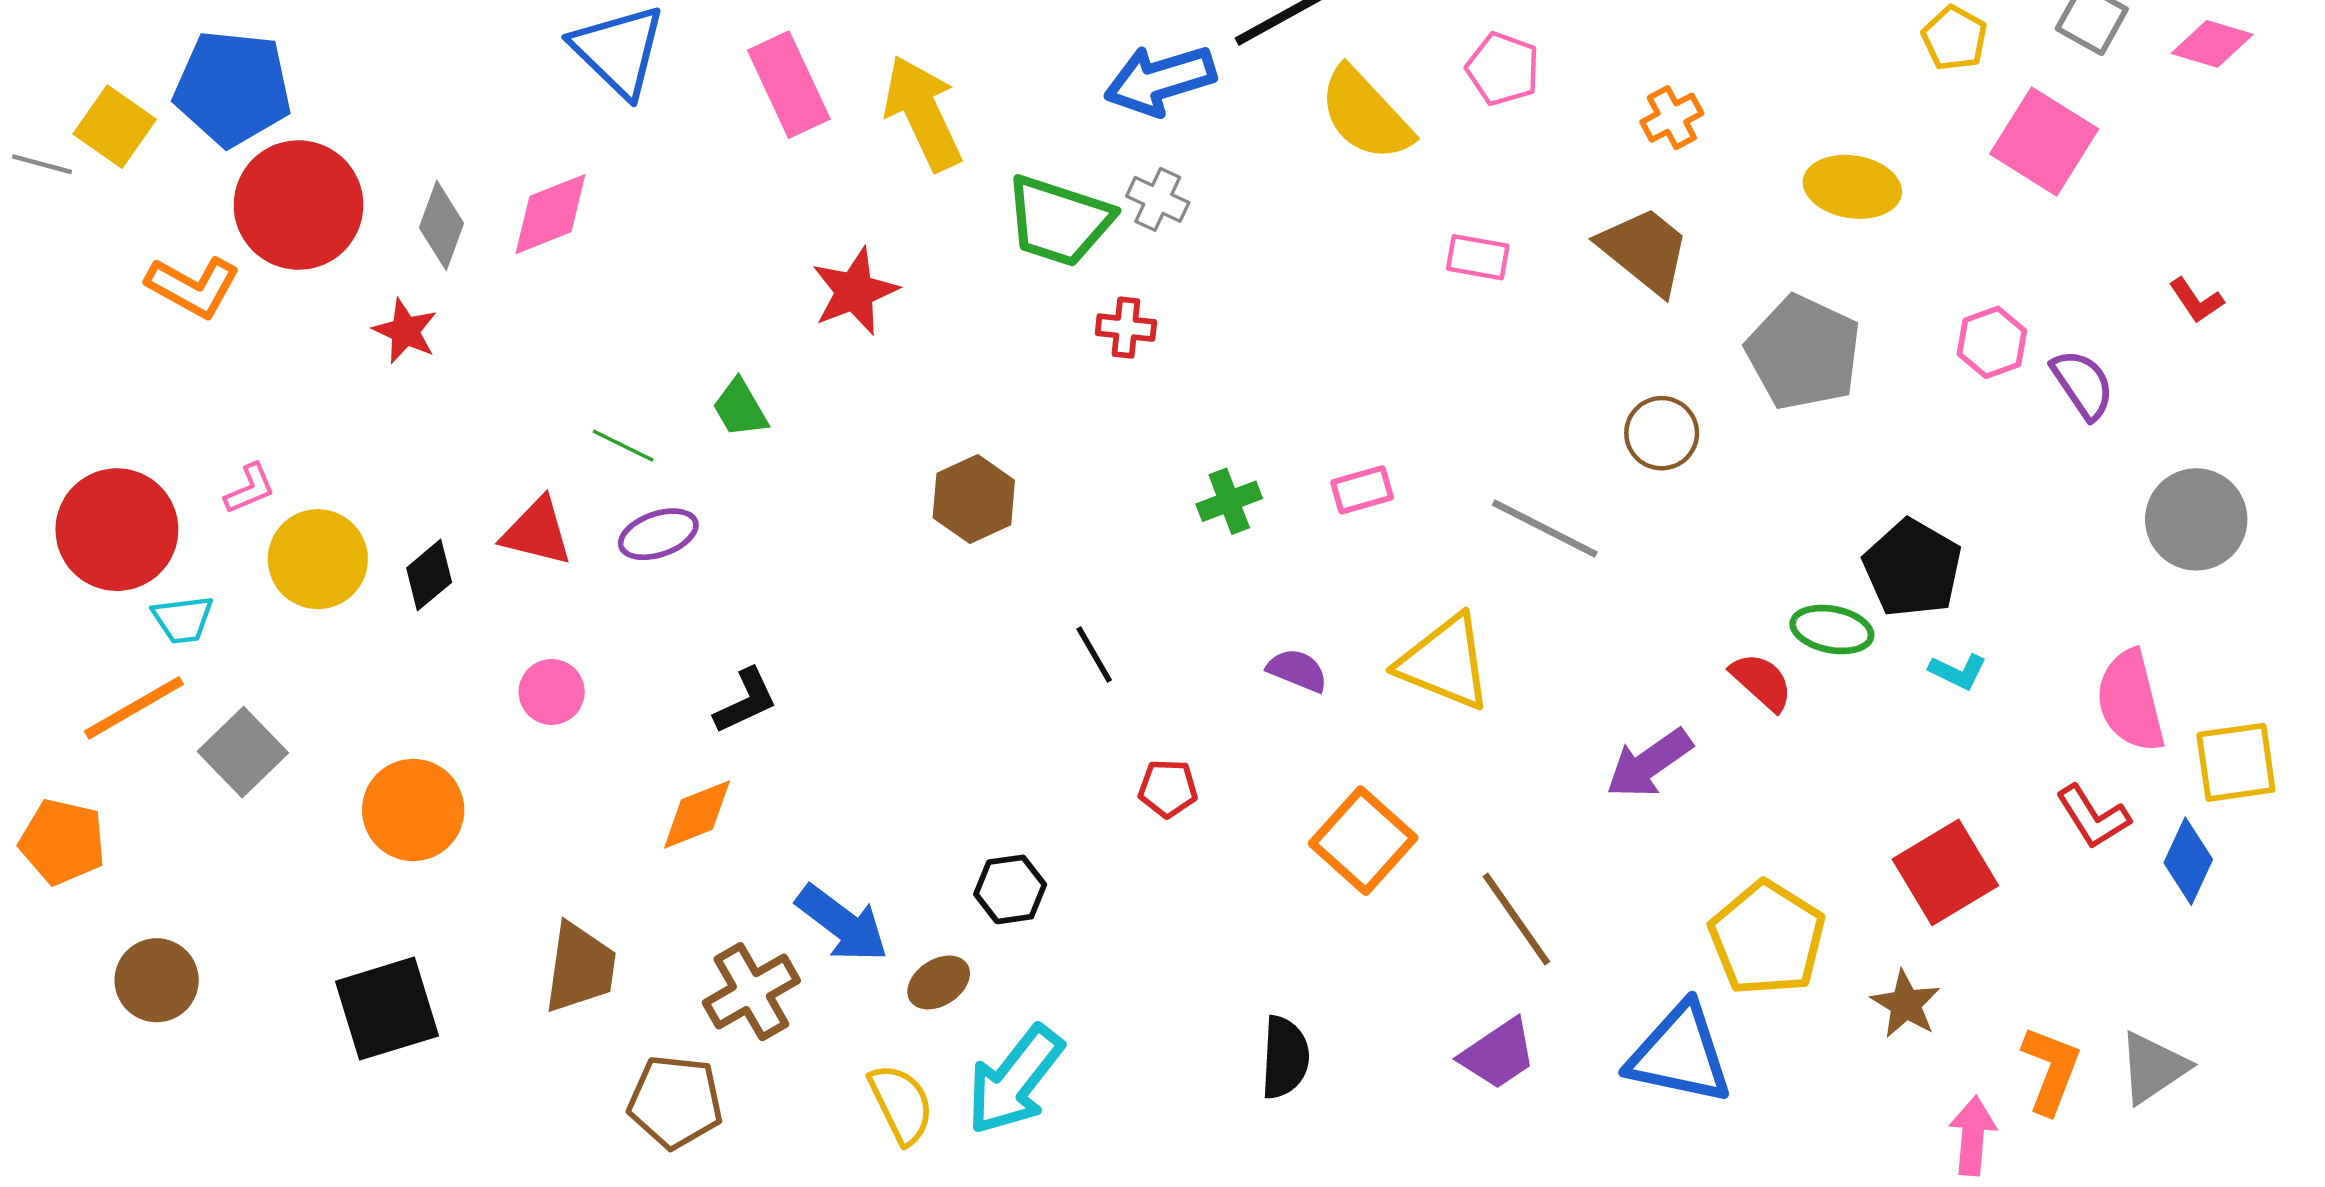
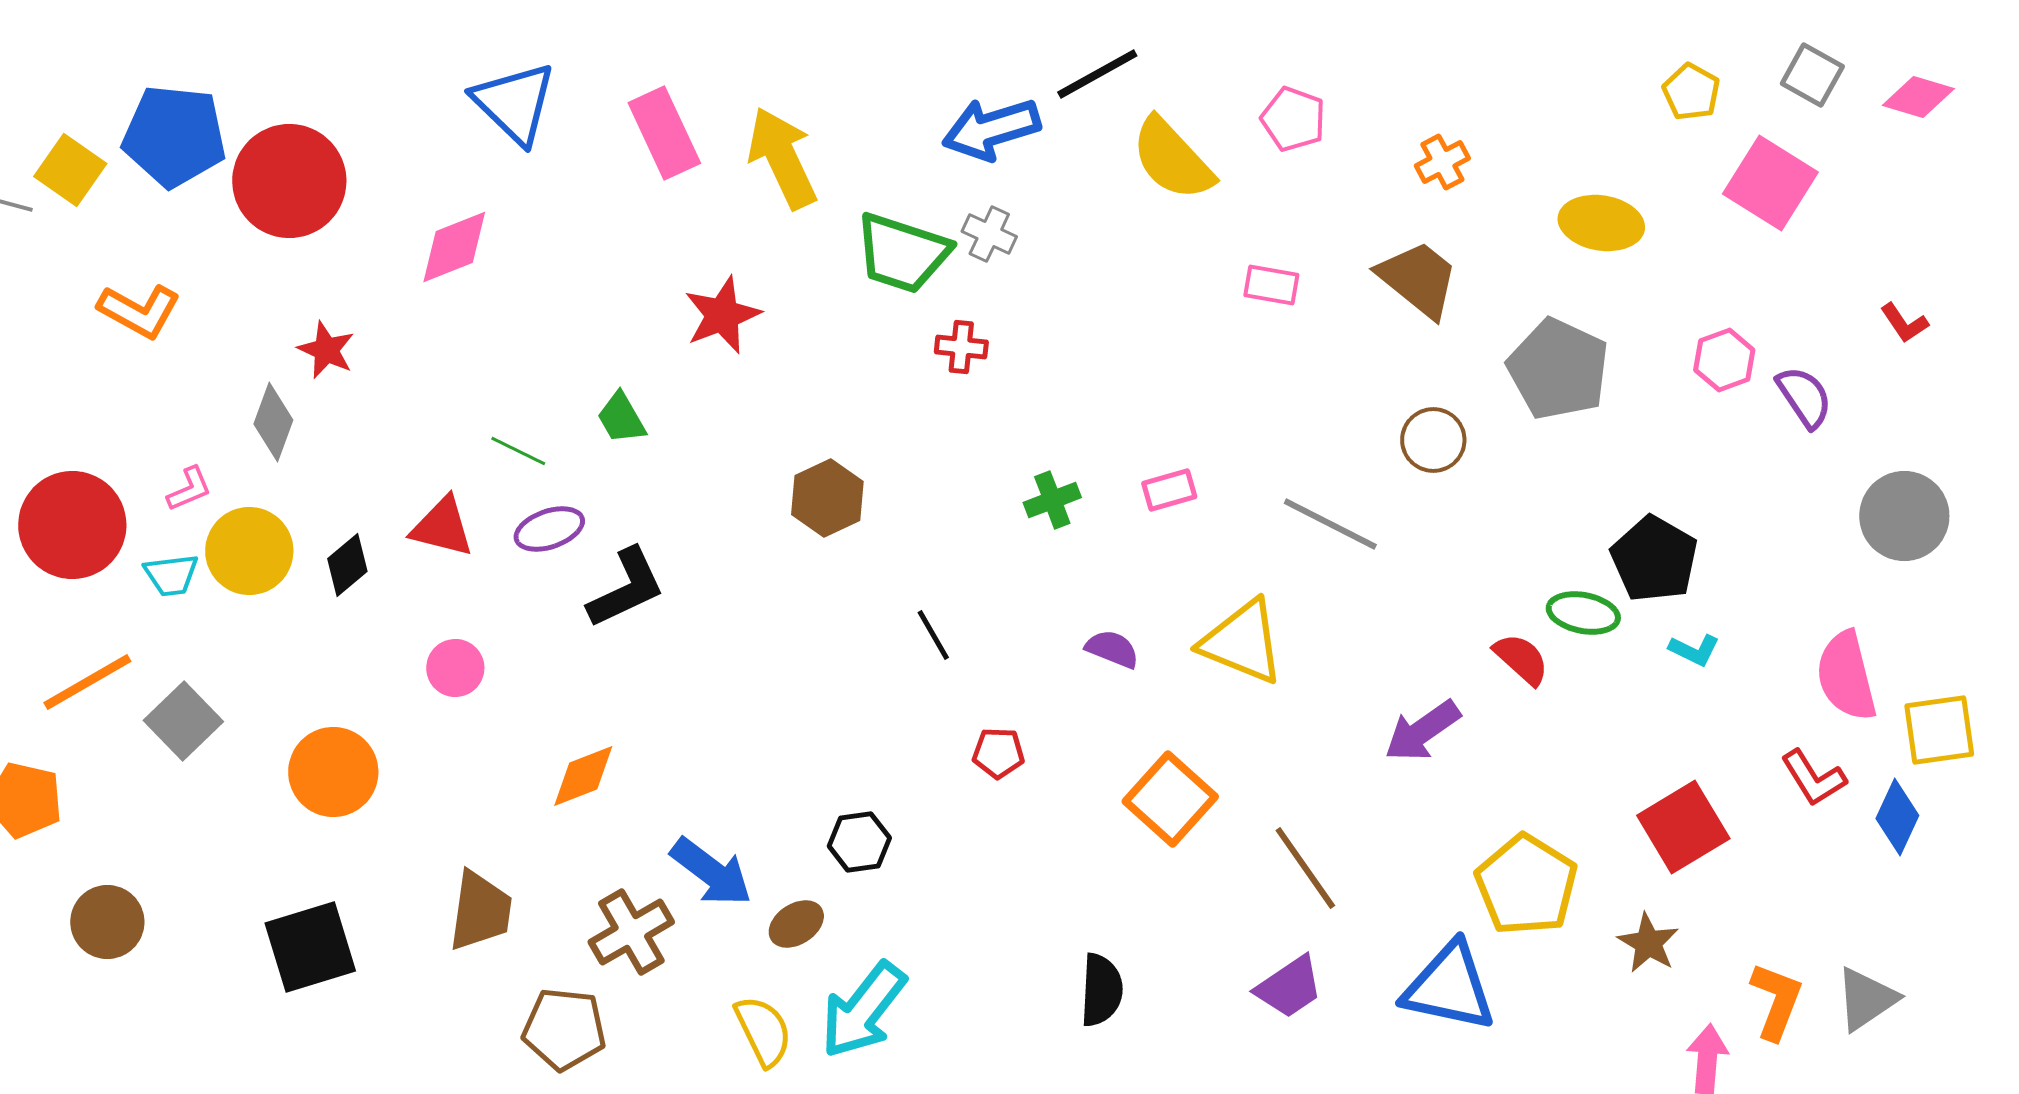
red circle: (299, 205) -> (289, 181), moved
gray diamond: (442, 225) -> (273, 422), moved
cyan trapezoid: (183, 619) -> (171, 575), moved
black L-shape: (746, 701) -> (626, 588), moved, size x1.4

